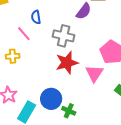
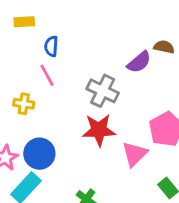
blue semicircle: (36, 17) -> (51, 46), moved
blue circle: (51, 99) -> (39, 154), moved

